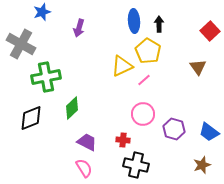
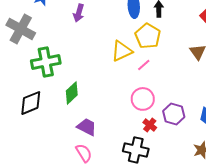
red cross: (123, 140) -> (150, 125), moved, turned 32

